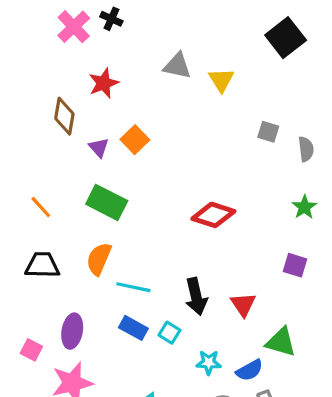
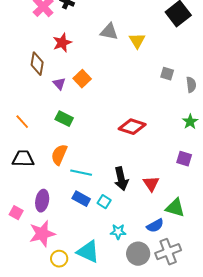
green rectangle: (107, 202) -> (64, 119), size x0.7
cyan star: (209, 362) -> (118, 232), moved

